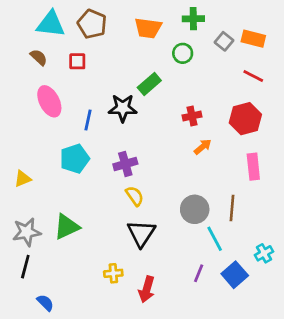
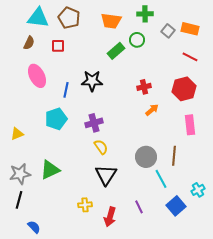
brown semicircle: (39, 57) -> (29, 43), turned 72
green rectangle: (149, 84) -> (116, 51), moved
purple line: (199, 273) -> (139, 207), moved, turned -48

